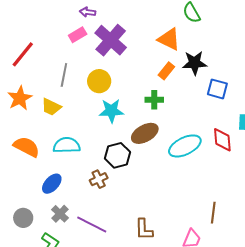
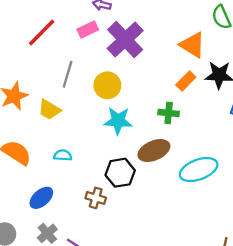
red line: (23, 54) -> (42, 32), moved
cyan semicircle: (67, 145) -> (63, 155), size x0.6
brown cross: (99, 179) -> (96, 198), turned 36

